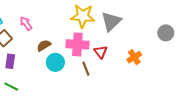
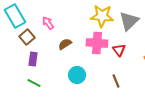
cyan circle: (55, 62) -> (77, 75), moved
brown line: (86, 69) -> (116, 81), moved

